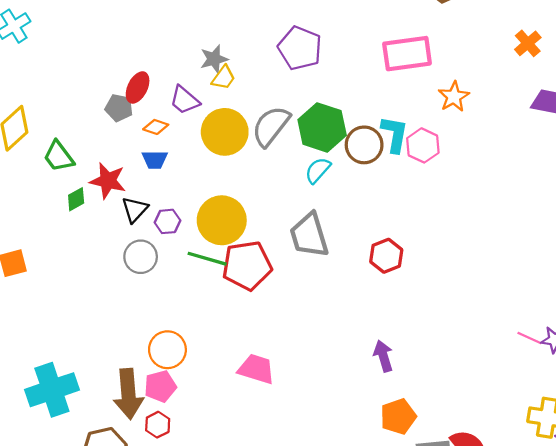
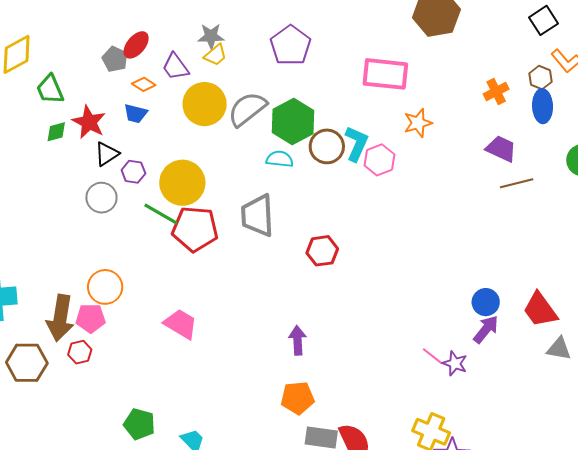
cyan semicircle: (318, 170) -> (280, 159), turned 40

